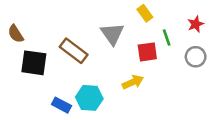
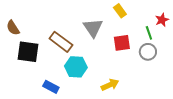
green line: (167, 37) -> (149, 33), moved
gray circle: (196, 57) -> (148, 52), moved
yellow arrow: (133, 82) -> (110, 85), moved
cyan hexagon: (89, 98) -> (76, 67), moved

